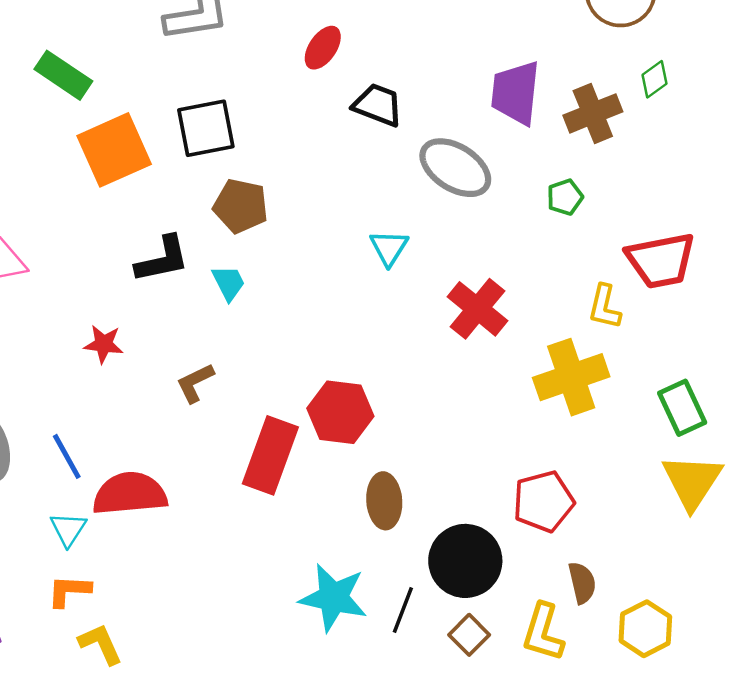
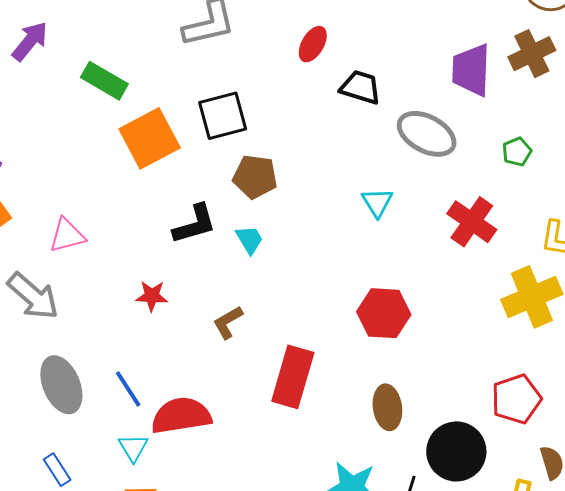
brown cross: (593, 113) -> (532, 54), moved
red cross: (477, 309) -> (472, 222), moved
red hexagon: (340, 412) -> (384, 313), moved

